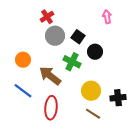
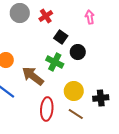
red cross: (47, 17) -> (46, 16), moved
gray circle: (55, 36) -> (20, 13), moved
red ellipse: (51, 108) -> (47, 109), moved

